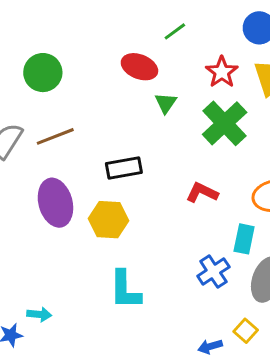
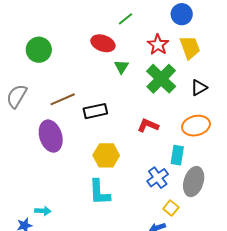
brown line: (55, 136) -> (63, 99), moved
yellow hexagon: (109, 220) -> (106, 155), moved
yellow square: (246, 331) -> (171, 208), moved

